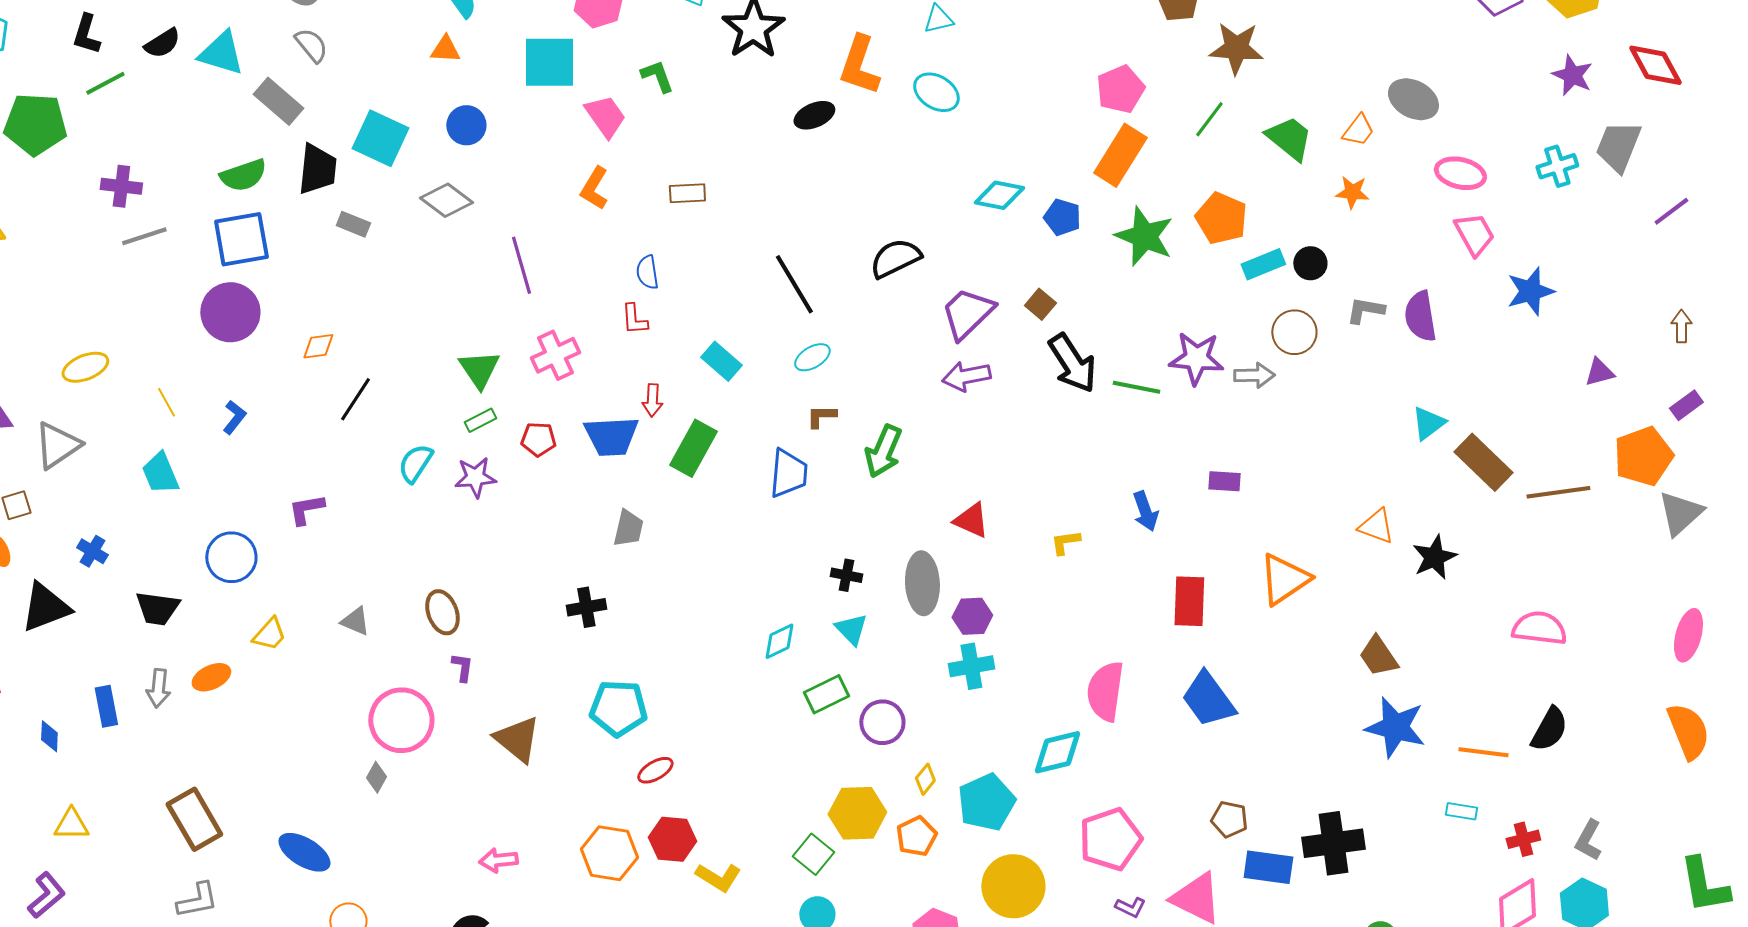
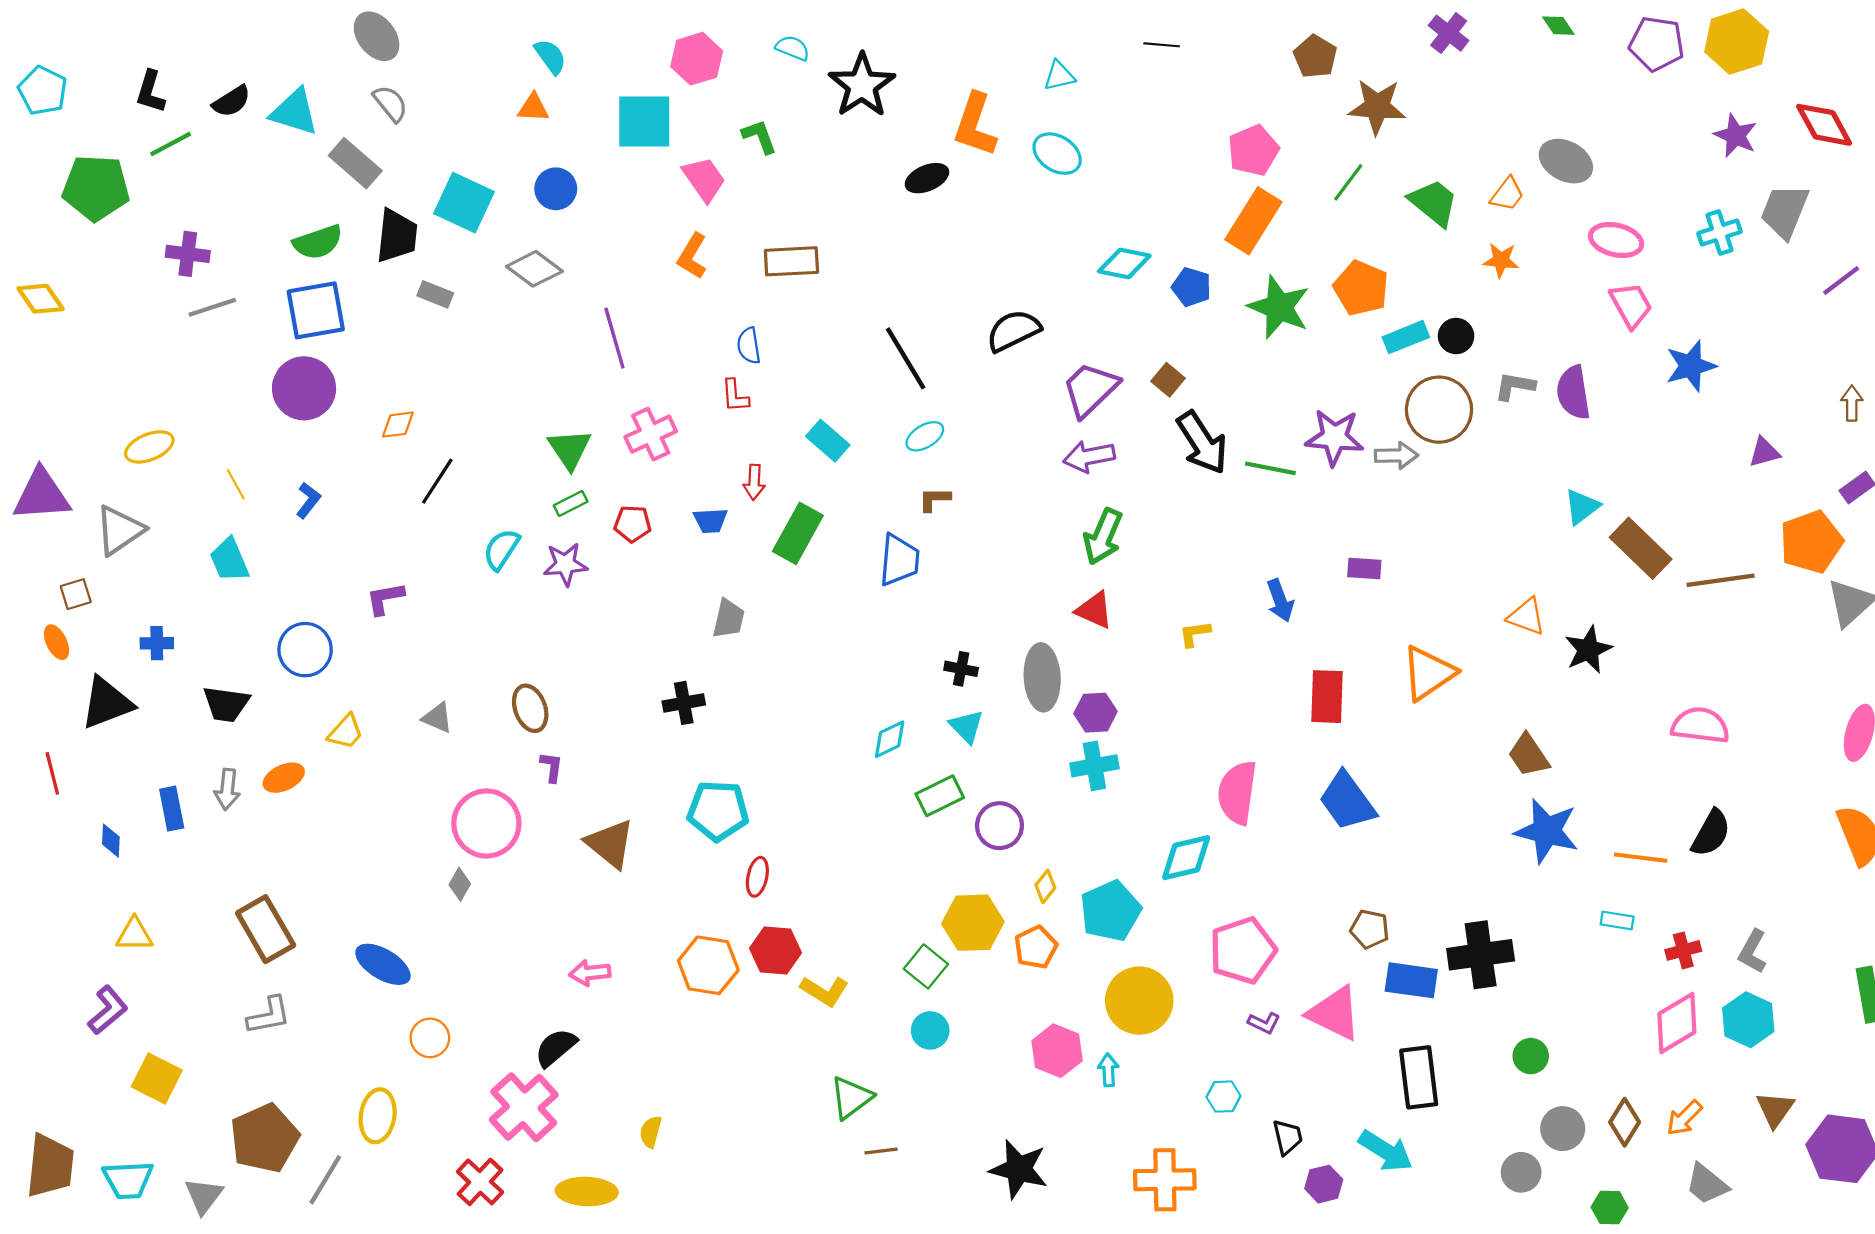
brown rectangle: (687, 193) -> (791, 261), size x1.4
brown circle: (1294, 332) -> (1439, 410), size x1.4
blue trapezoid: (611, 436) -> (710, 521), size x0.6
green arrow: (883, 451) -> (1103, 537), moved
blue cross: (92, 551) -> (157, 643), turned -32
red ellipse: (655, 770) -> (757, 877), turned -48

